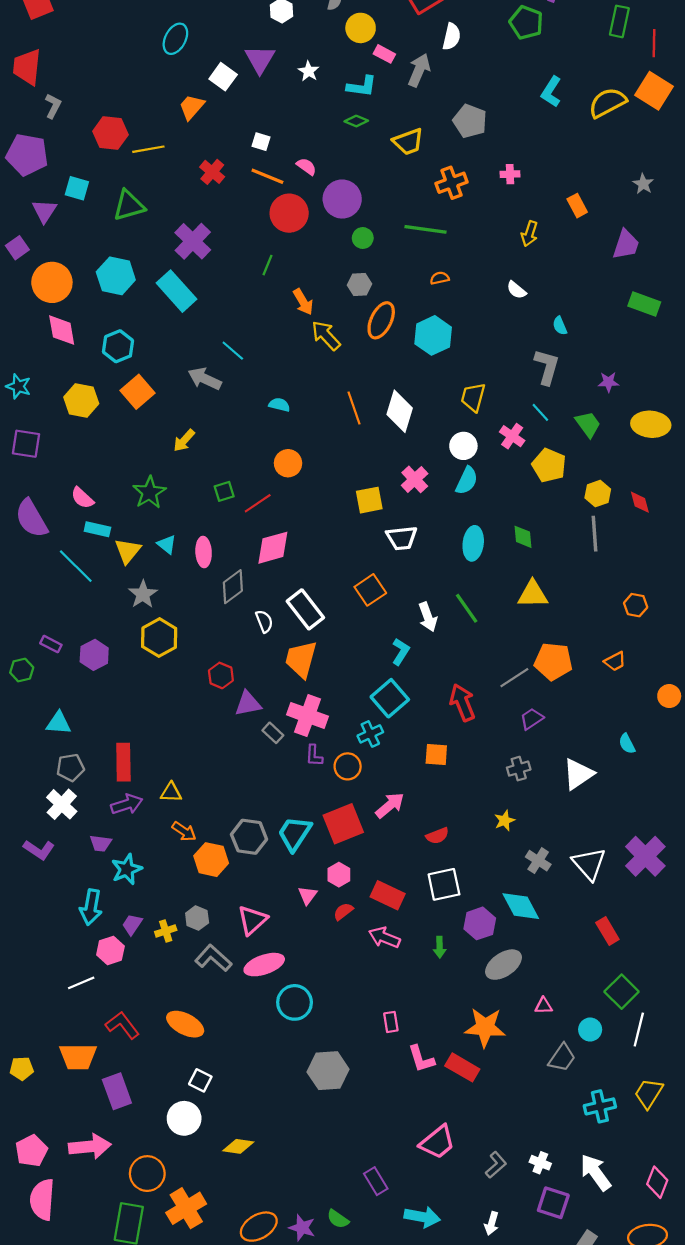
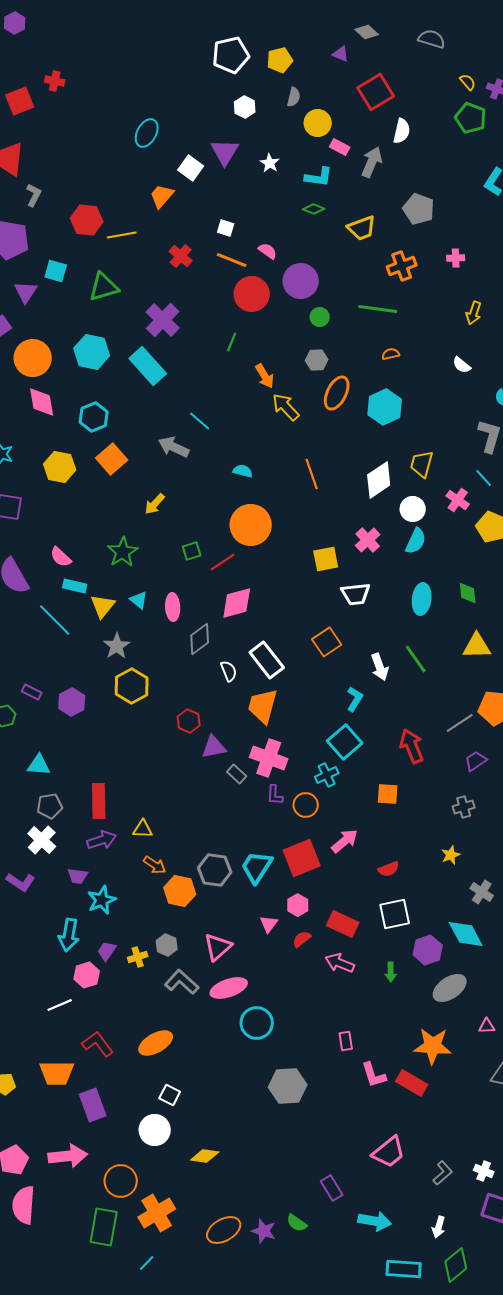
white diamond: (400, 411) -> (379, 480), moved, turned 39
orange circle: (288, 463) -> (251, 525), size x1.6
orange ellipse: (185, 1024) -> (156, 1043), turned -56

